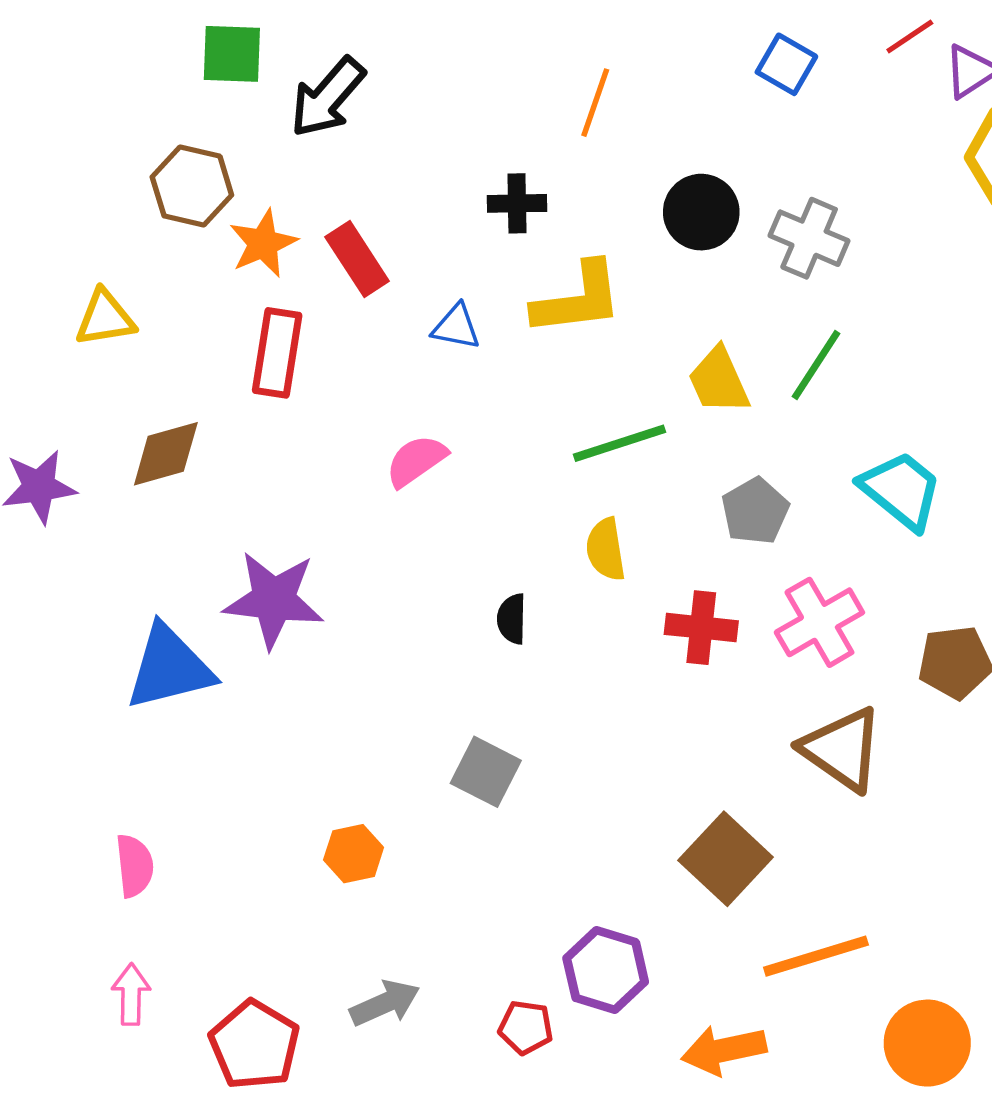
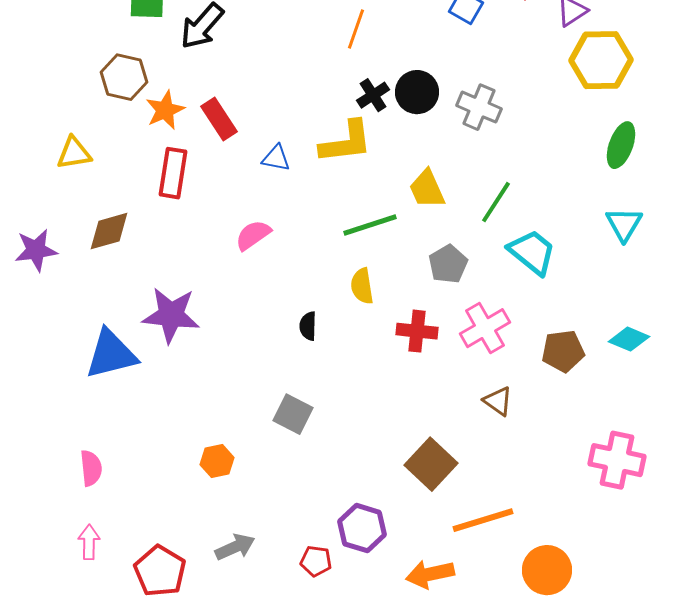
black cross: (517, 203) -> (373, 95), moved, turned -32
green line: (816, 365) -> (496, 202), moved
brown triangle: (842, 749) -> (498, 401), size x0.6

